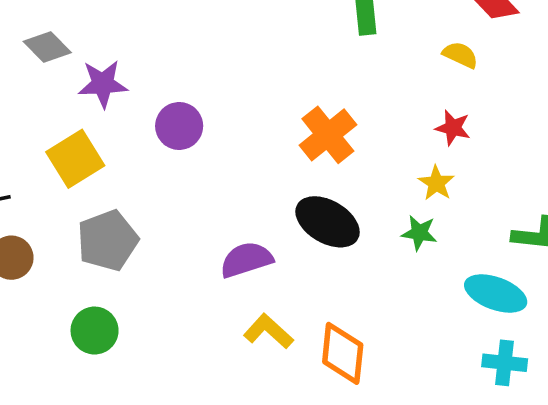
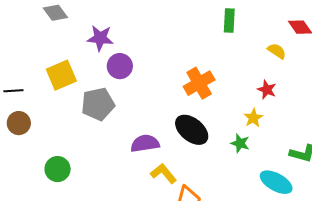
purple star: (103, 84) -> (100, 38), moved
gray pentagon: (108, 240) -> (98, 104), moved
yellow L-shape: (268, 331) -> (163, 173), moved

